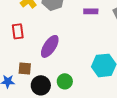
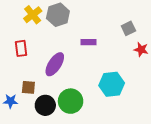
purple rectangle: (91, 11) -> (88, 42), moved
green circle: (65, 81) -> (71, 101), size x1.5

